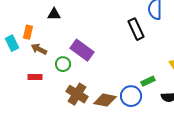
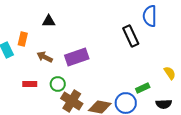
brown arrow: (39, 49) -> (45, 57), moved
purple rectangle: (82, 50) -> (77, 57), turned -55
green circle: (63, 64) -> (58, 84), moved

